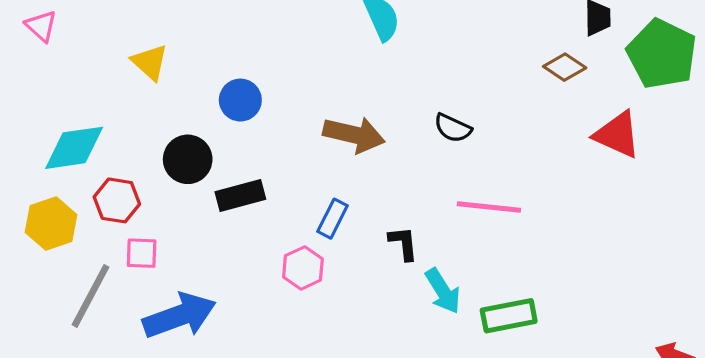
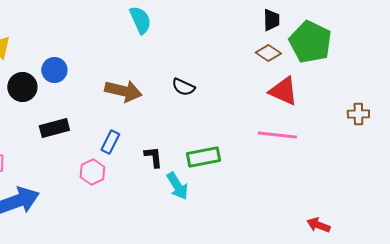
brown diamond: (565, 67) -> (268, 53), moved
black circle: (188, 159) -> (22, 87), moved
pink line: (489, 207) -> (277, 135), moved
green rectangle: (509, 316) -> (203, 157), moved

